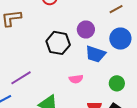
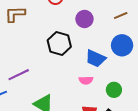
purple circle: (86, 29) -> (84, 19), moved
pink semicircle: (76, 79) -> (86, 80), moved

